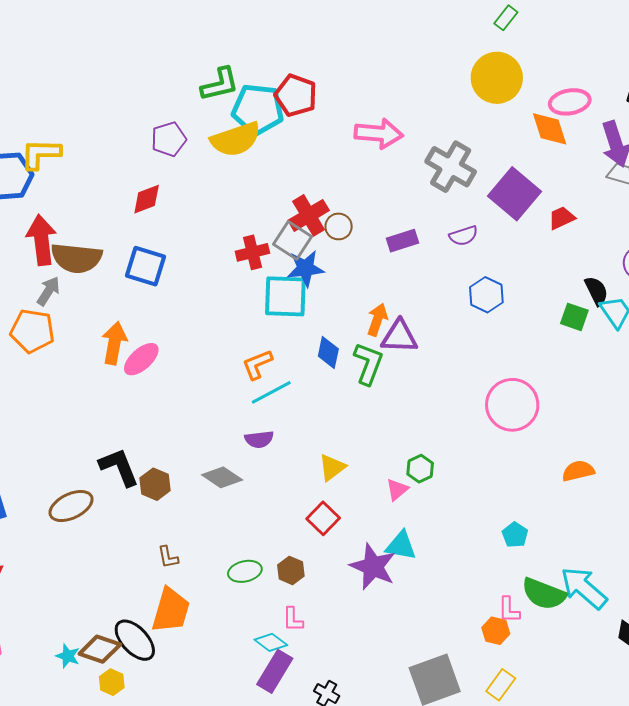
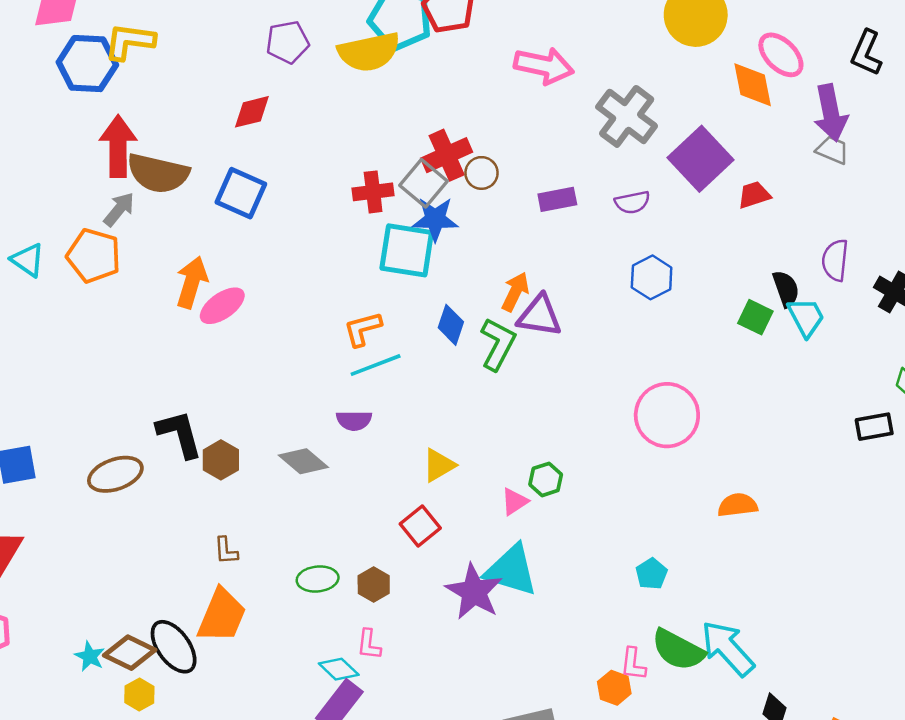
pink ellipse: (570, 102) -> (781, 55), turned 48
cyan triangle: (401, 546) -> (511, 570), size x1.4

